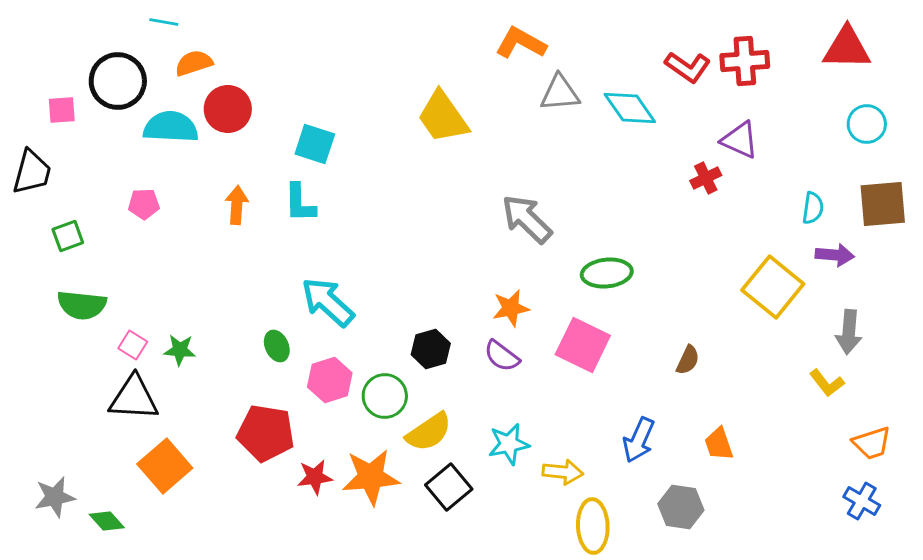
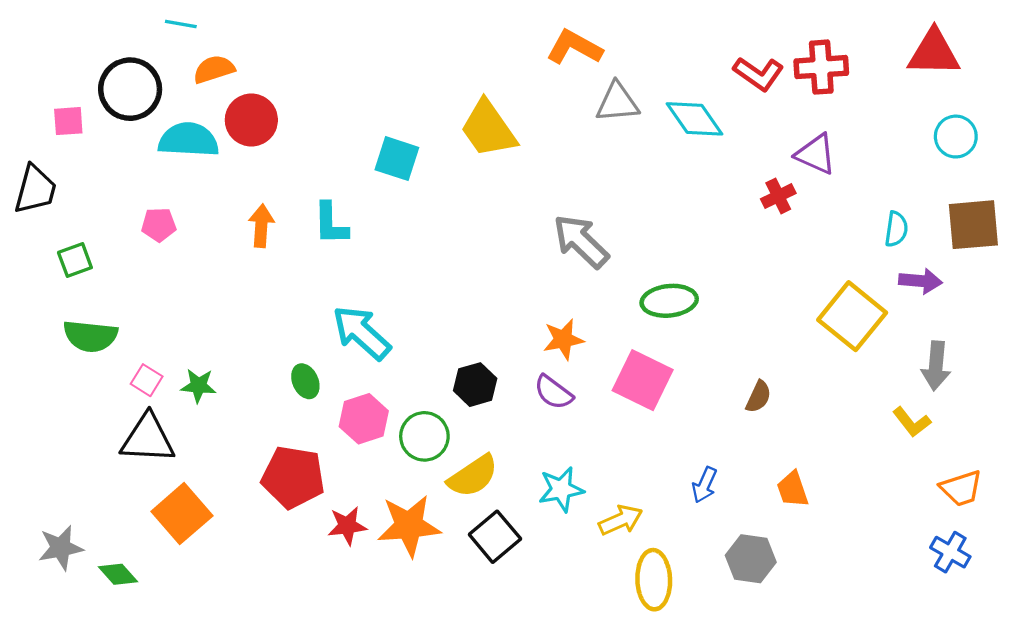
cyan square: (315, 144) -> (397, 159), moved
blue arrow: (639, 440) -> (704, 485), size x0.7
yellow arrow: (563, 472) -> (621, 520), turned -30

